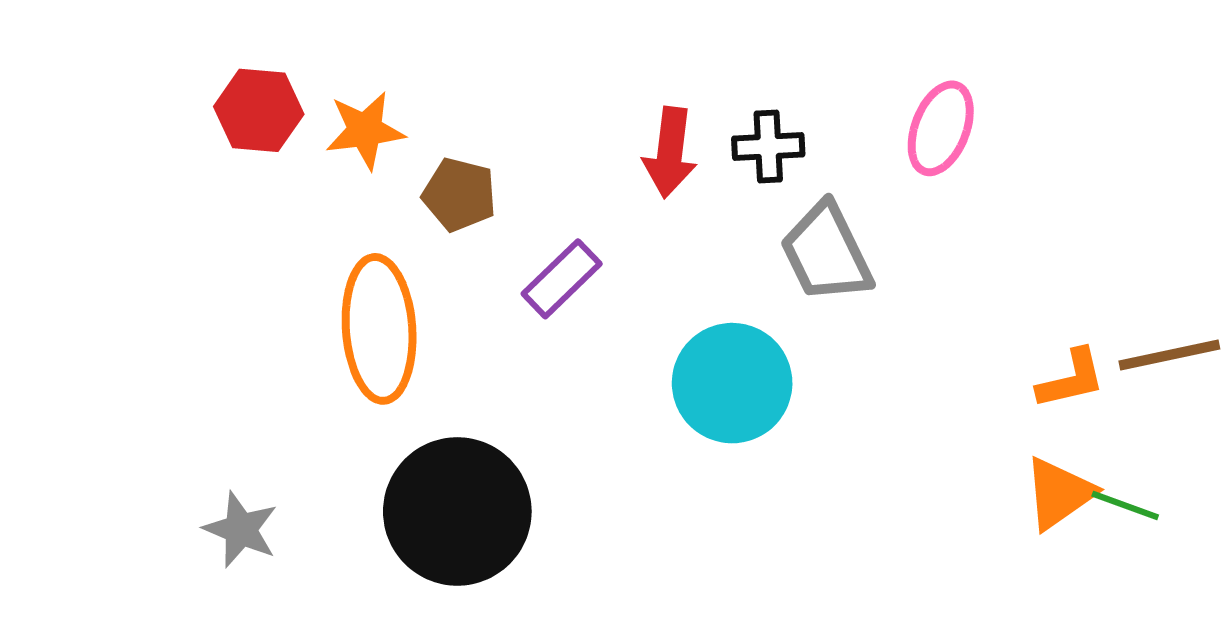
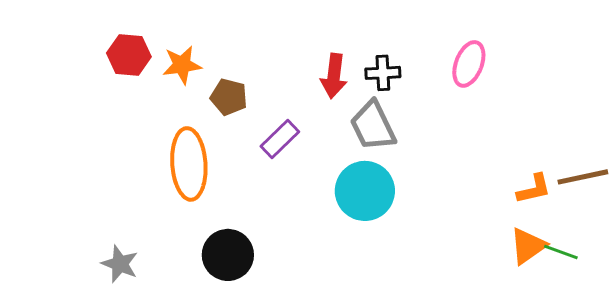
gray trapezoid: (826, 253) -> (373, 126), moved
black circle: (457, 511) -> (228, 255), size x0.7

